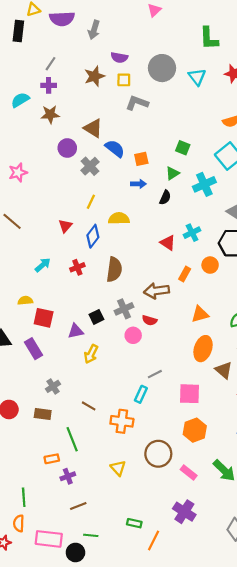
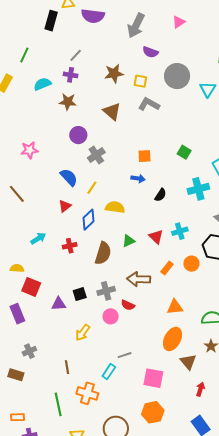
gray arrow: (94, 30) -> (136, 25), moved, size x1.4
purple semicircle: (119, 58) -> (150, 52), moved
brown triangle: (93, 128) -> (112, 111), moved
blue semicircle: (115, 148) -> (69, 177), moved
green triangle: (172, 173) -> (129, 241), moved
yellow arrow: (91, 354) -> (83, 333), moved
brown line: (89, 406) -> (67, 367), moved, turned 40
green line: (72, 439) -> (58, 404), moved

